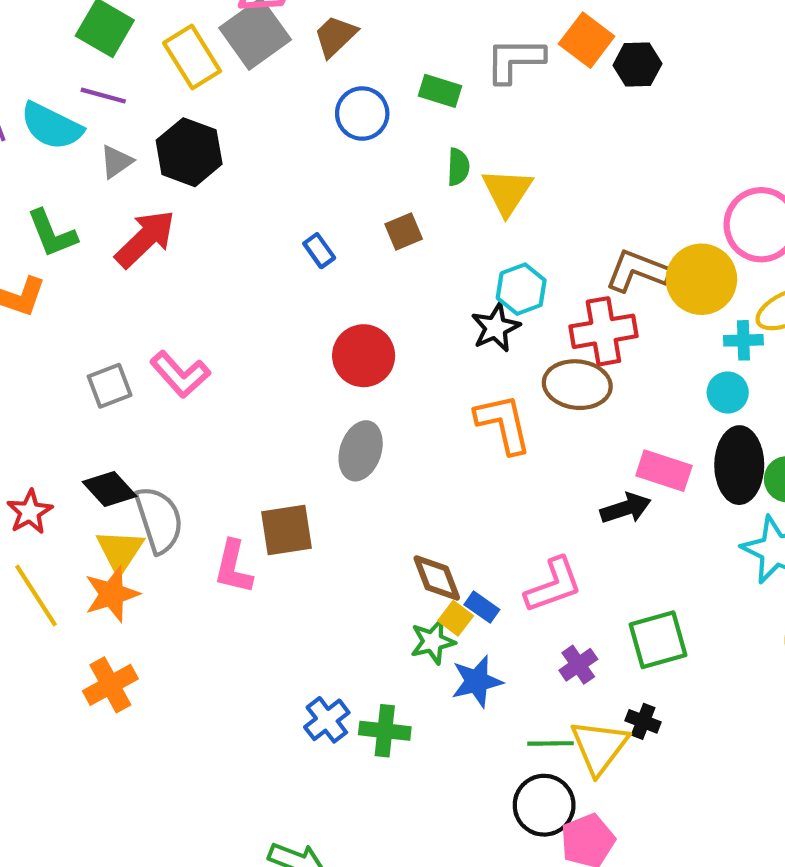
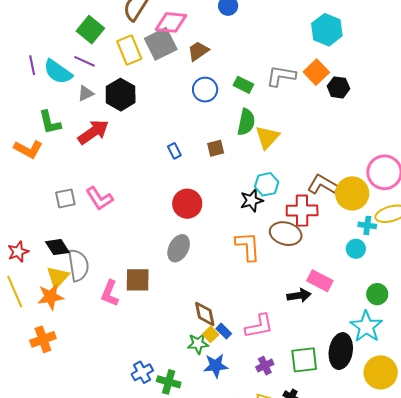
green semicircle: (458, 167) -> (246, 122), size x1.5
black ellipse: (739, 465) -> (341, 351), moved

